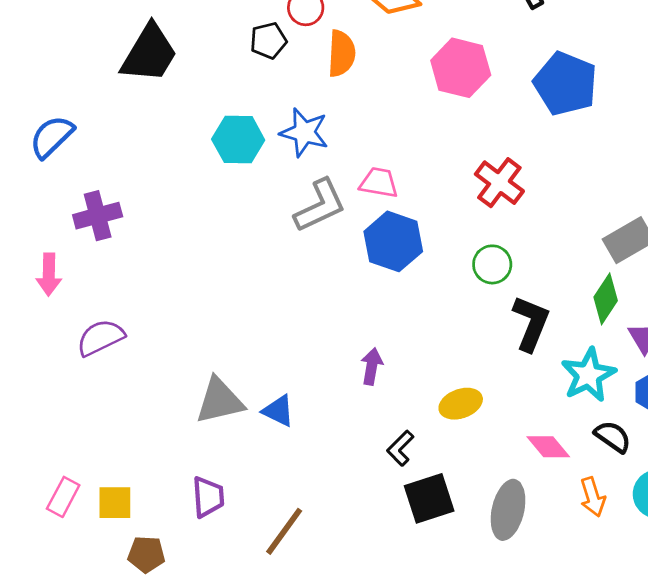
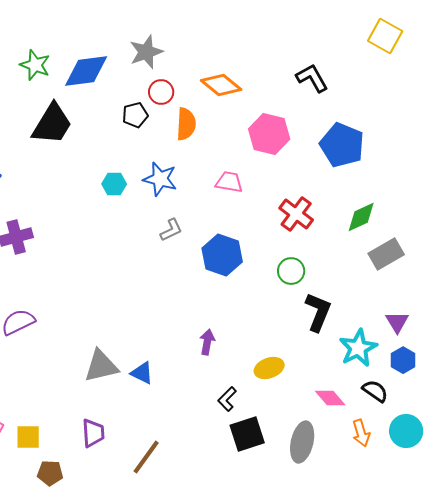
cyan hexagon: (238, 140) -> (114, 184), size x0.7
pink trapezoid: (379, 183) -> (229, 182), moved
gray L-shape: (320, 206) -> (171, 230), size x0.6
green diamond: (606, 299) -> (361, 217), moved, turned 32

